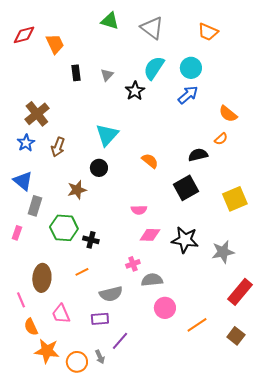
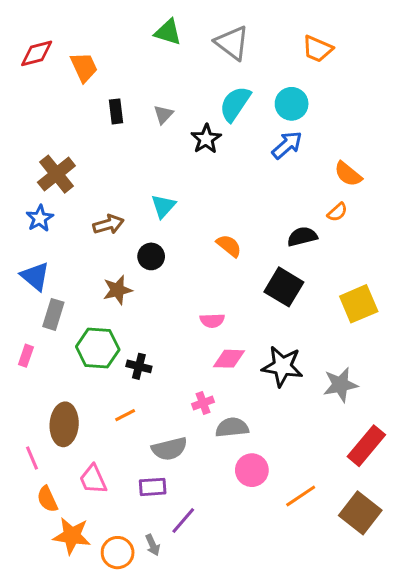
cyan triangle: (107, 135) -> (163, 206), size x0.7
brown arrow: (58, 147) -> (108, 224), moved, turned -126
black square: (186, 188) -> (284, 287), turned -30
brown square: (236, 336) -> (360, 513), size x1.5

